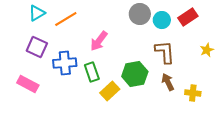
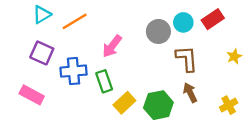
gray circle: (140, 14) -> (158, 31), moved
green hexagon: (135, 74) -> (158, 105), moved
yellow cross: (193, 93) -> (229, 105), moved, turned -35

